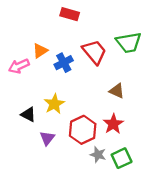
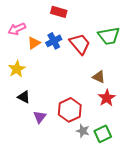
blue cross: (64, 63) -> (54, 41), moved
pink arrow: (19, 66) -> (17, 29), moved
yellow star: (54, 104) -> (17, 69), moved
red star: (113, 124) -> (107, 98), moved

